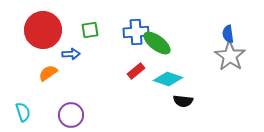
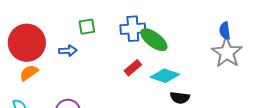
red circle: (43, 30) -> (27, 43), moved
orange semicircle: (48, 73) -> (29, 73), moved

